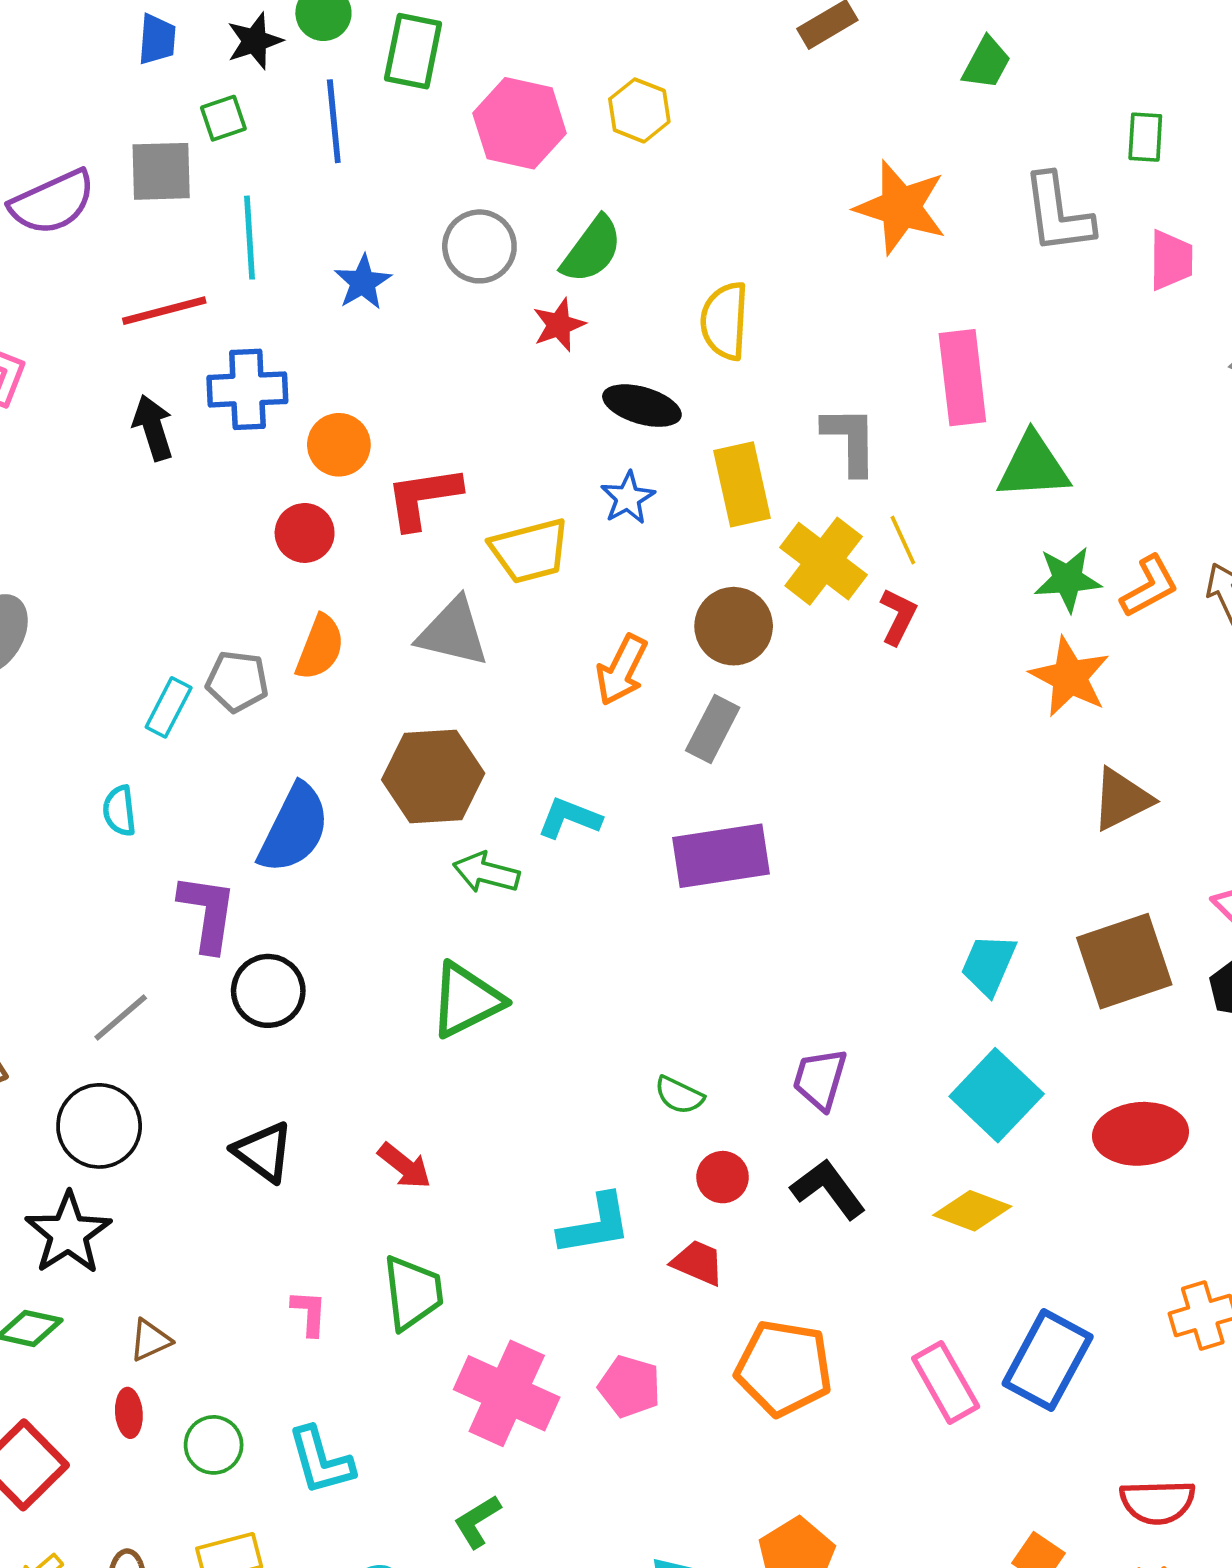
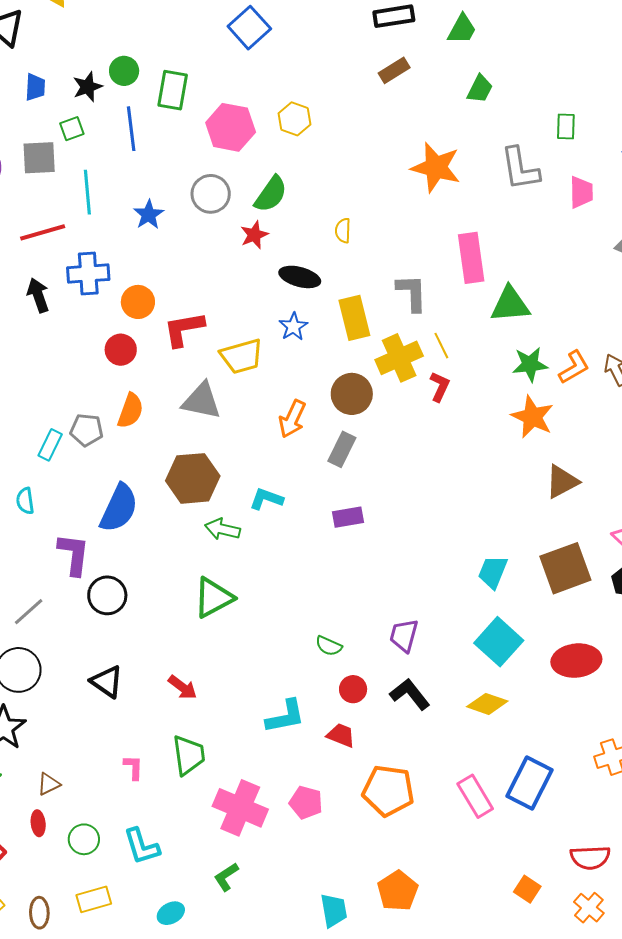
yellow semicircle: (725, 321) -> (343, 231), size x0.6
yellow cross: (824, 561) -> (399, 358), turned 30
purple rectangle: (721, 856) -> (348, 517), size x0.6

